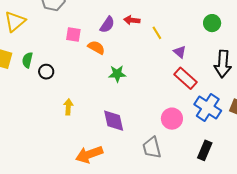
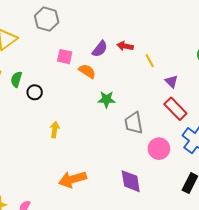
purple diamond: (114, 121) -> (131, 181), moved
gray trapezoid: (152, 148) -> (134, 123), moved

